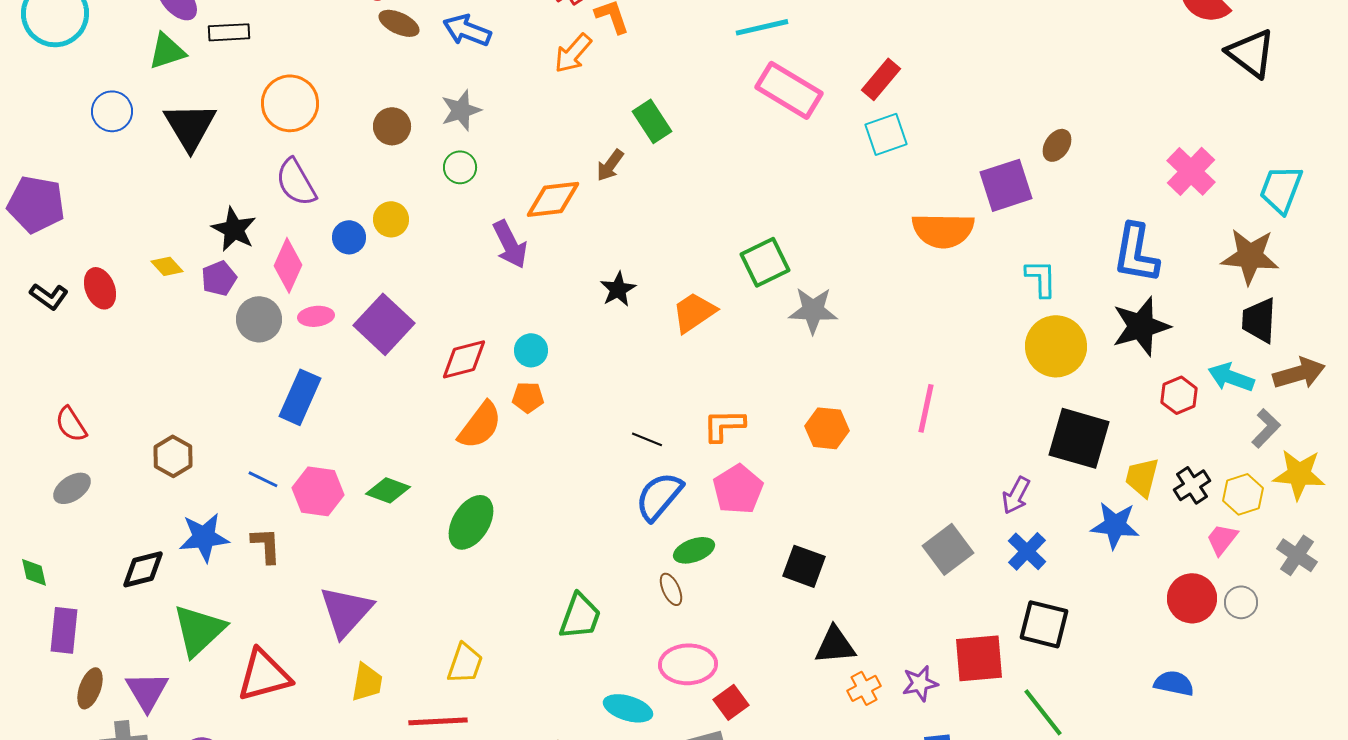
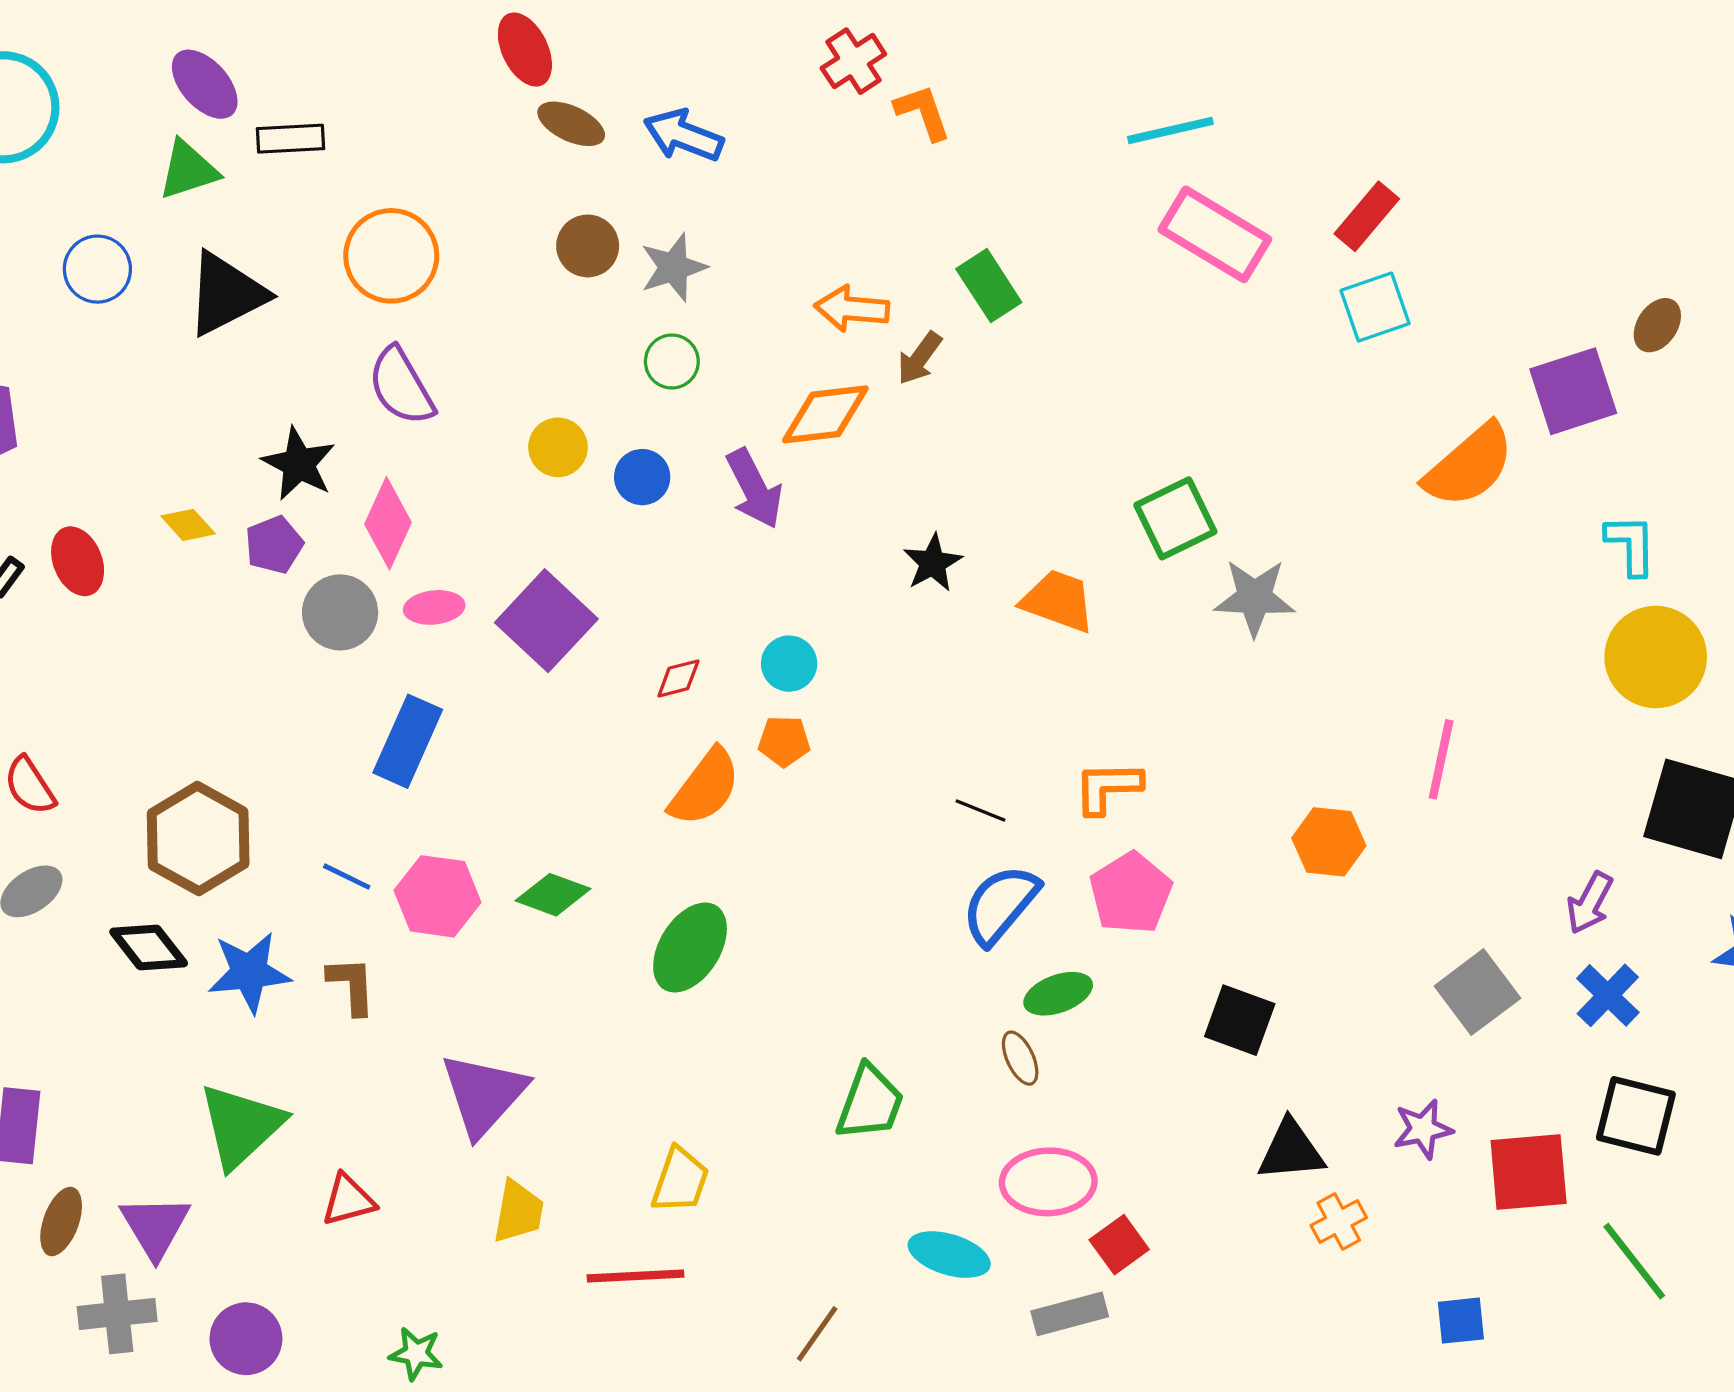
orange arrow: (573, 53) -> (852, 309), moved, turned 54
black triangle: (190, 126) -> (226, 294), turned 34
brown circle: (392, 126) -> (588, 246), moved
orange semicircle: (943, 230) -> (1469, 465), turned -42
blue circle: (349, 237) -> (642, 477), moved
orange trapezoid: (694, 312) -> (1058, 601), turned 54
red diamond: (464, 359) -> (678, 678), size x0.6
orange hexagon: (827, 428) -> (1329, 842), moved
brown hexagon: (173, 456) -> (198, 839), size x1.6
black diamond: (143, 569) -> (149, 948), moved, turned 66
red triangle: (264, 675) -> (348, 1200), size x0.6
purple star: (920, 683) -> (1423, 1129), moved

